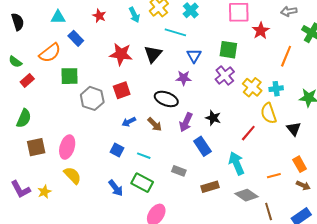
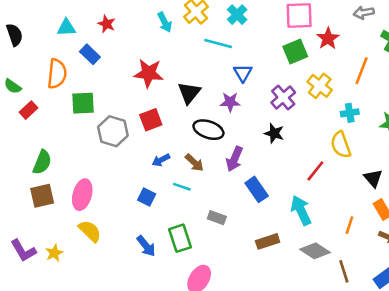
red star: (99, 16) -> (107, 24), moved
green square: (228, 50) -> (295, 52), moved, turned -30
orange semicircle: (50, 53) -> (57, 74), turned -45
black triangle: (153, 54) -> (189, 93), moved
yellow cross: (252, 87) -> (320, 86), moved
green semicircle: (24, 118) -> (42, 162), moved
black star: (213, 118) -> (274, 133), moved
black triangle: (294, 129) -> (373, 178), moved
cyan line: (144, 156) -> (182, 187), moved
gray rectangle: (179, 171) -> (217, 218), moved
orange line: (274, 176) -> (349, 225), turned -56
green rectangle: (142, 183) -> (180, 238), turned 45

